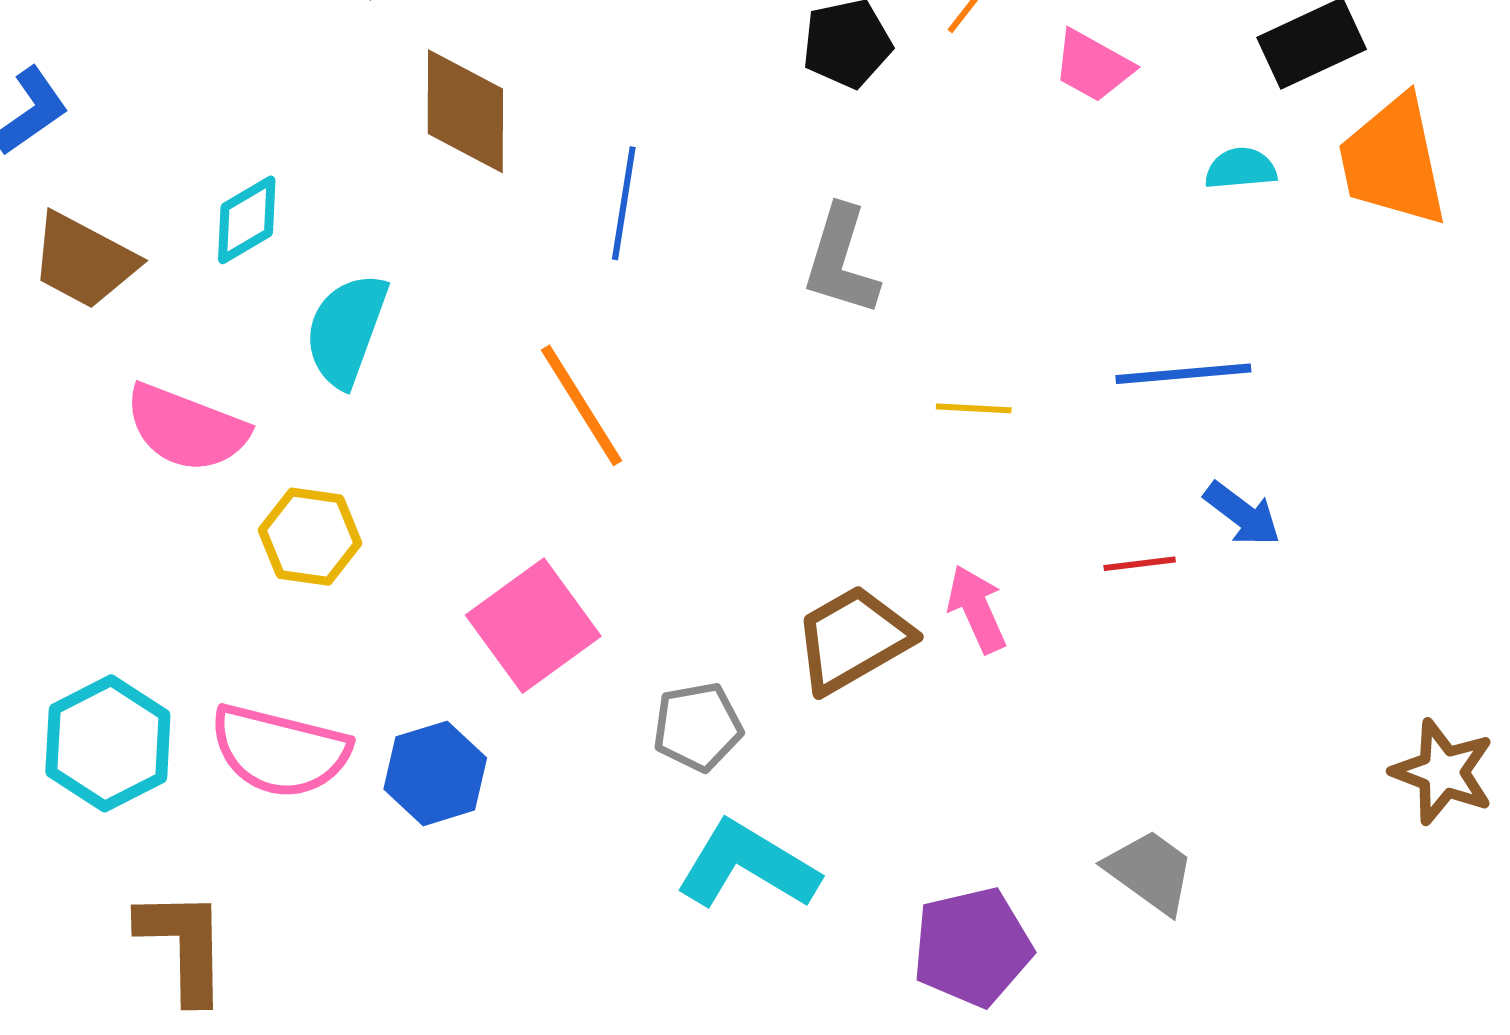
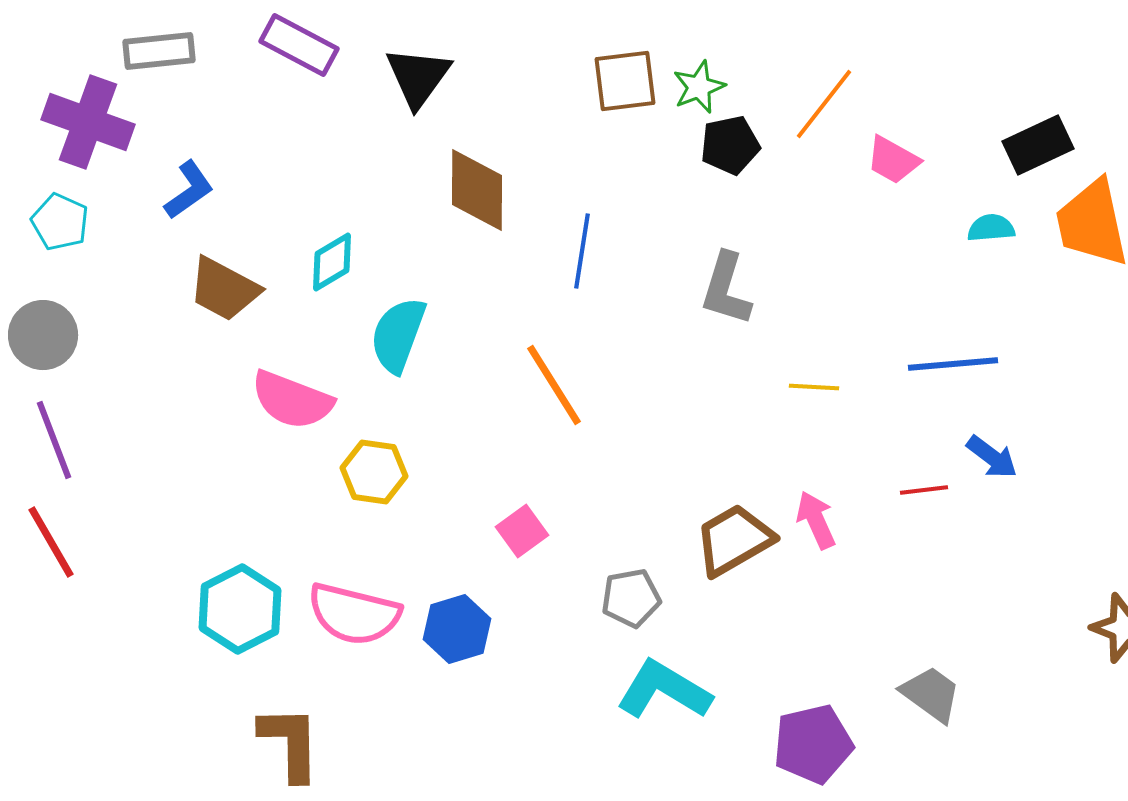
pink square: (533, 626) -> (522, 531), size x0.6

